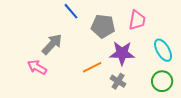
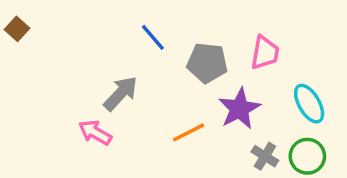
purple star: (122, 53) -> (239, 109), turned -30
gray cross: (118, 81) -> (265, 156), moved

